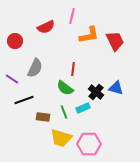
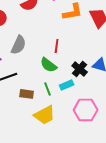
yellow trapezoid: (61, 138) -> (45, 115), turned -45
pink hexagon: (89, 144) -> (86, 110), moved

